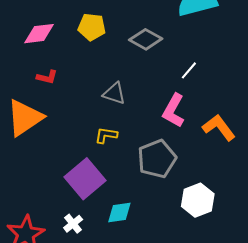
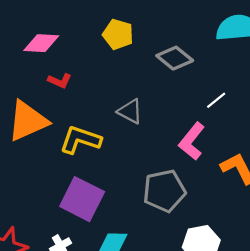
pink diamond: (39, 34) -> (41, 43), moved
yellow L-shape: (106, 135) -> (80, 140), moved, size x1.6
purple square: (85, 179) -> (82, 199), turned -33

